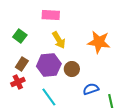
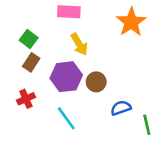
orange star: (99, 42) -> (131, 22), moved, turned 30
brown rectangle: (22, 64) -> (31, 62), moved

